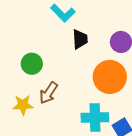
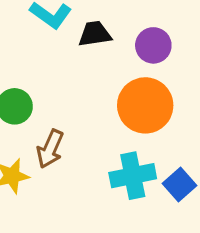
black trapezoid: (80, 39) -> (95, 34), moved, turned -85

